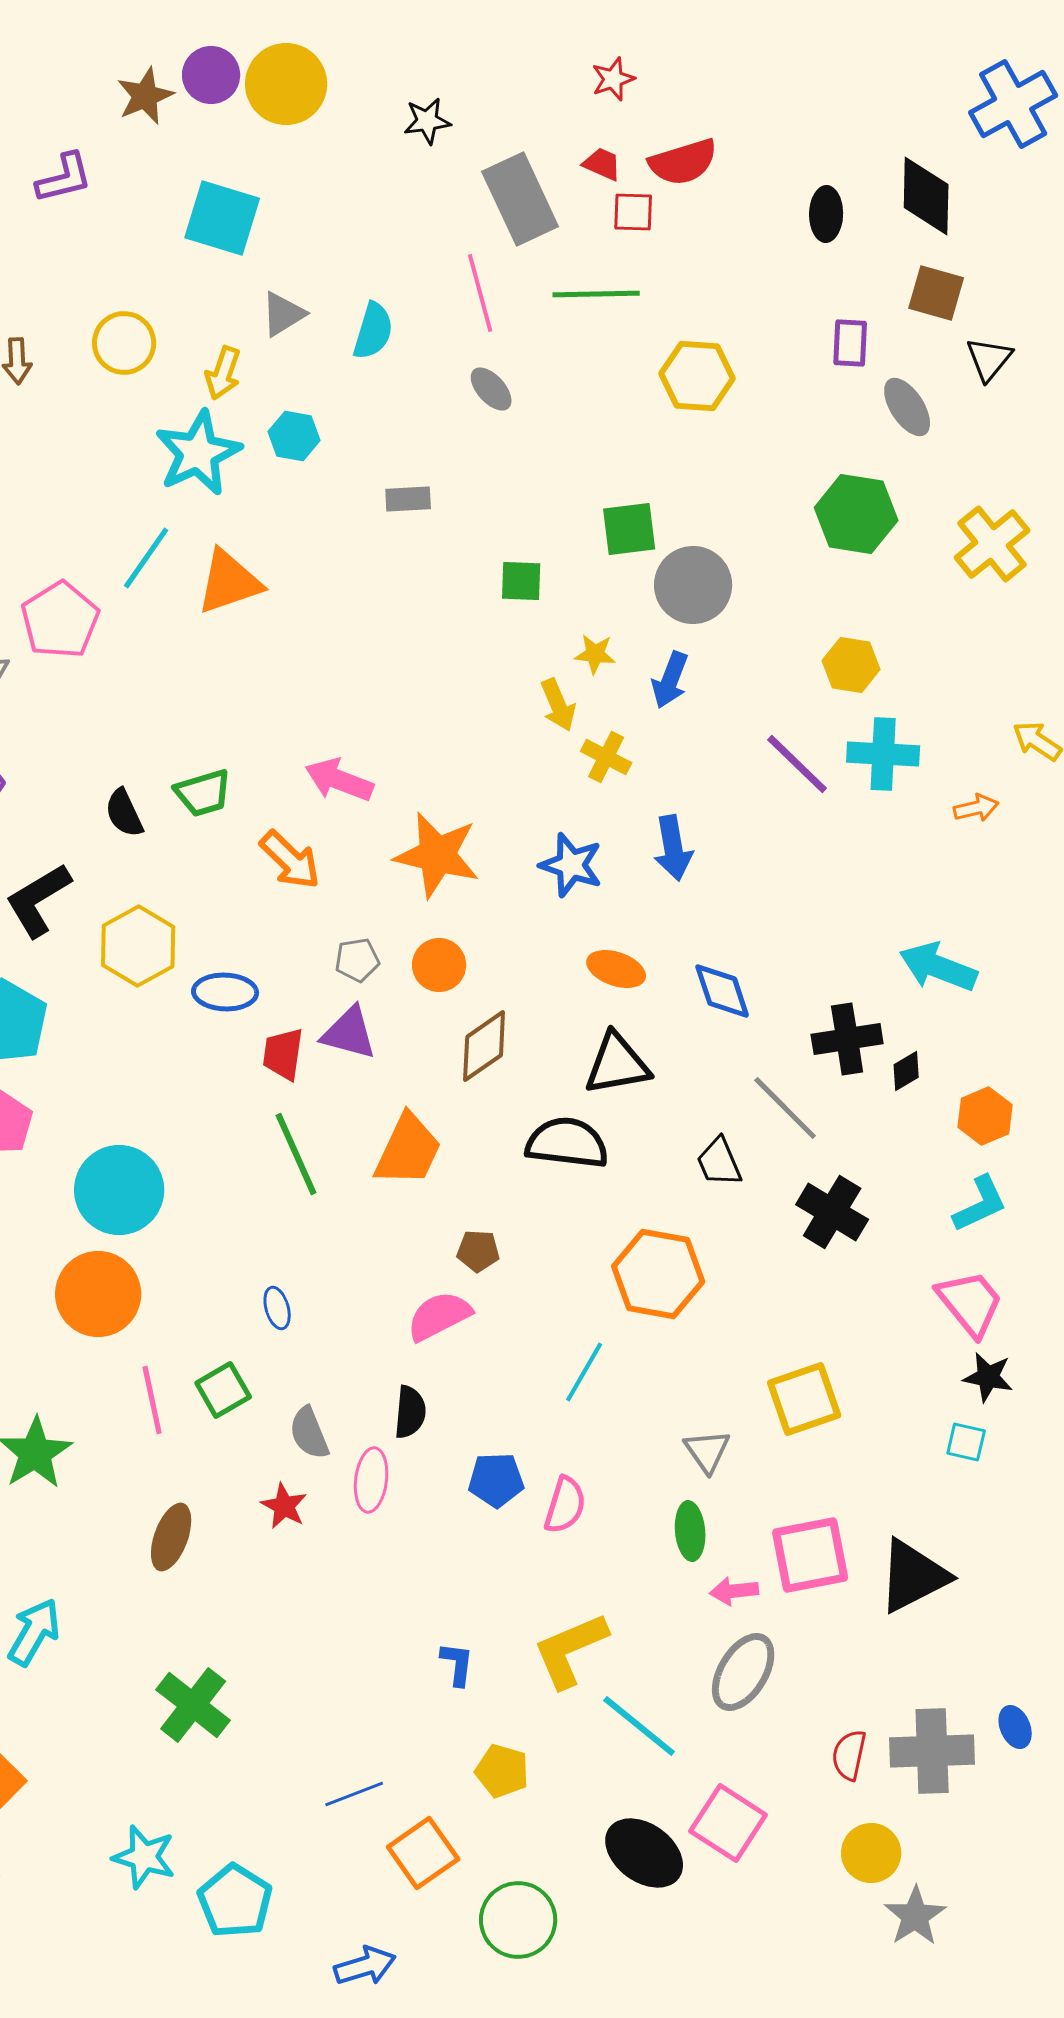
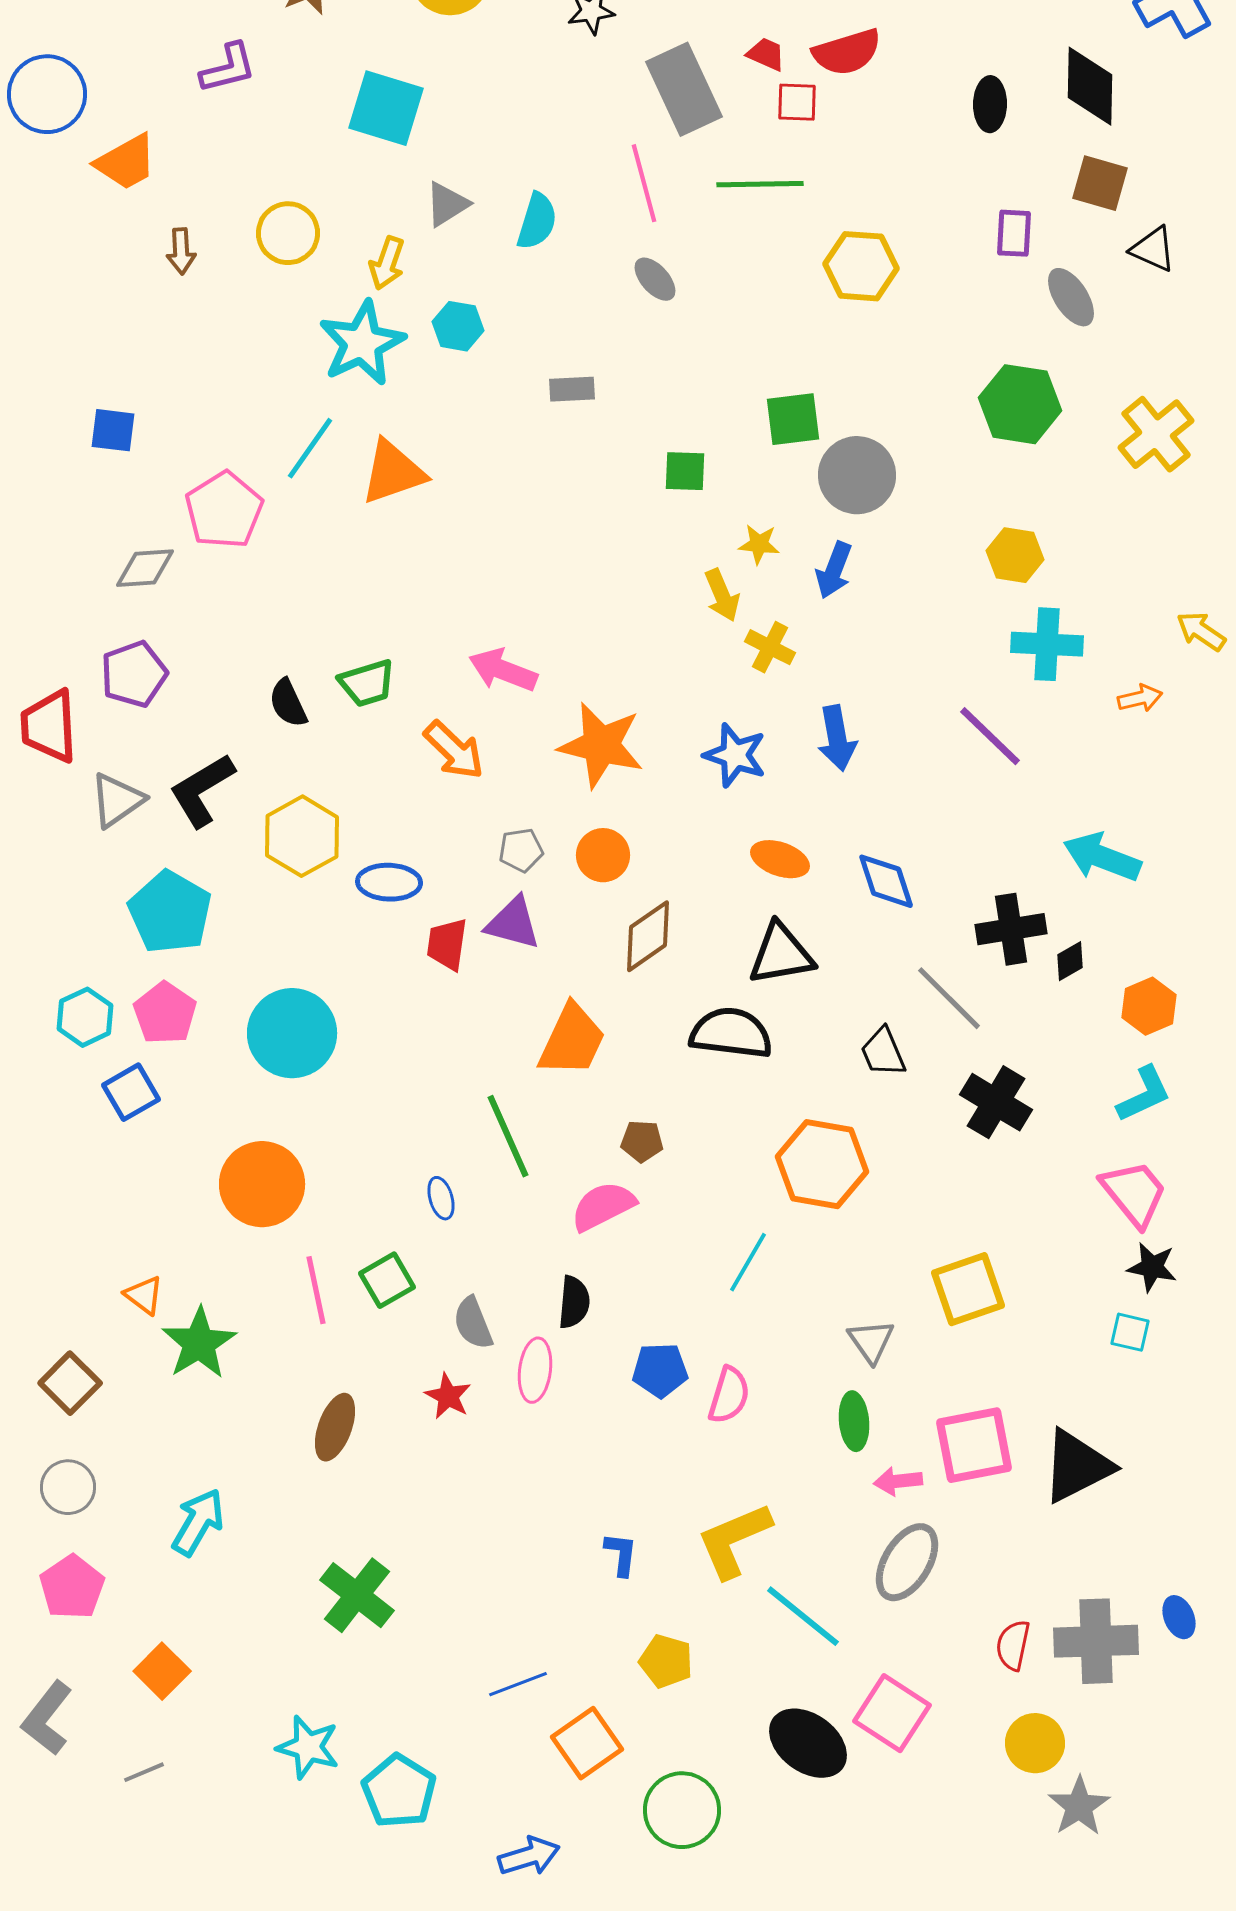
black triangle: (989, 359) -> (1153, 249), turned -45
purple line: (797, 764) -> (990, 736), moved
green line: (296, 1154) -> (508, 1136), moved
cyan circle: (119, 1190) -> (292, 1033), moved

